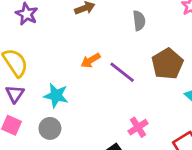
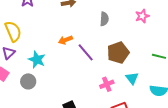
pink cross: (138, 127) -> (107, 84), moved

